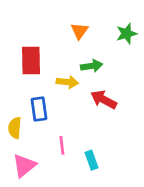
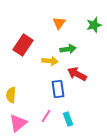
red rectangle: (31, 61) -> (23, 45), turned 35
blue rectangle: (39, 109) -> (58, 89), moved
pink line: (62, 145) -> (46, 116), moved, turned 40

